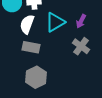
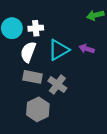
purple arrow: (81, 21) -> (87, 49), turned 80
gray cross: (81, 46) -> (57, 85), moved

